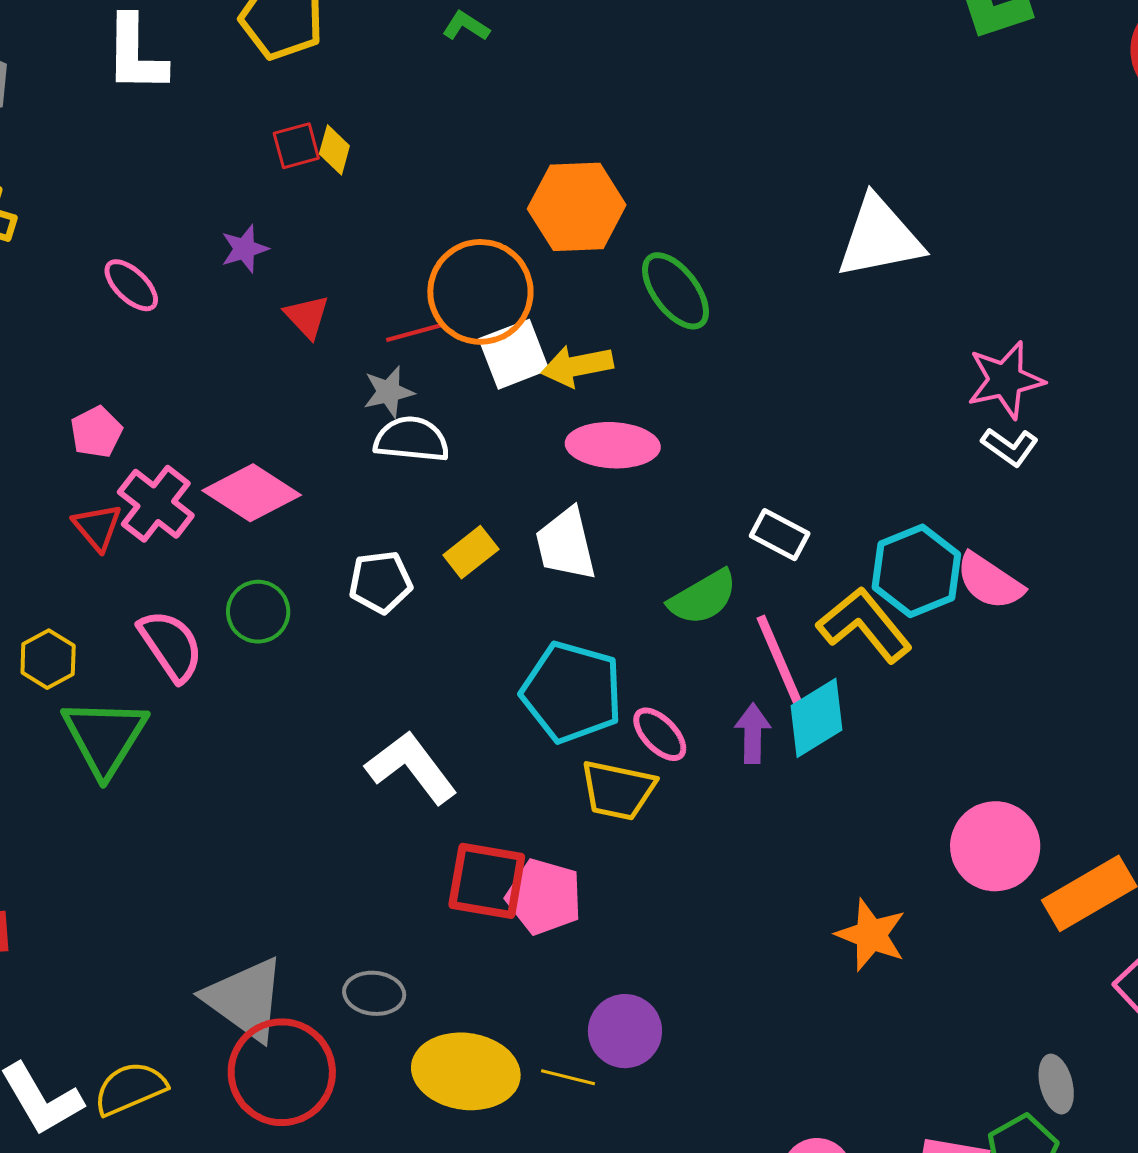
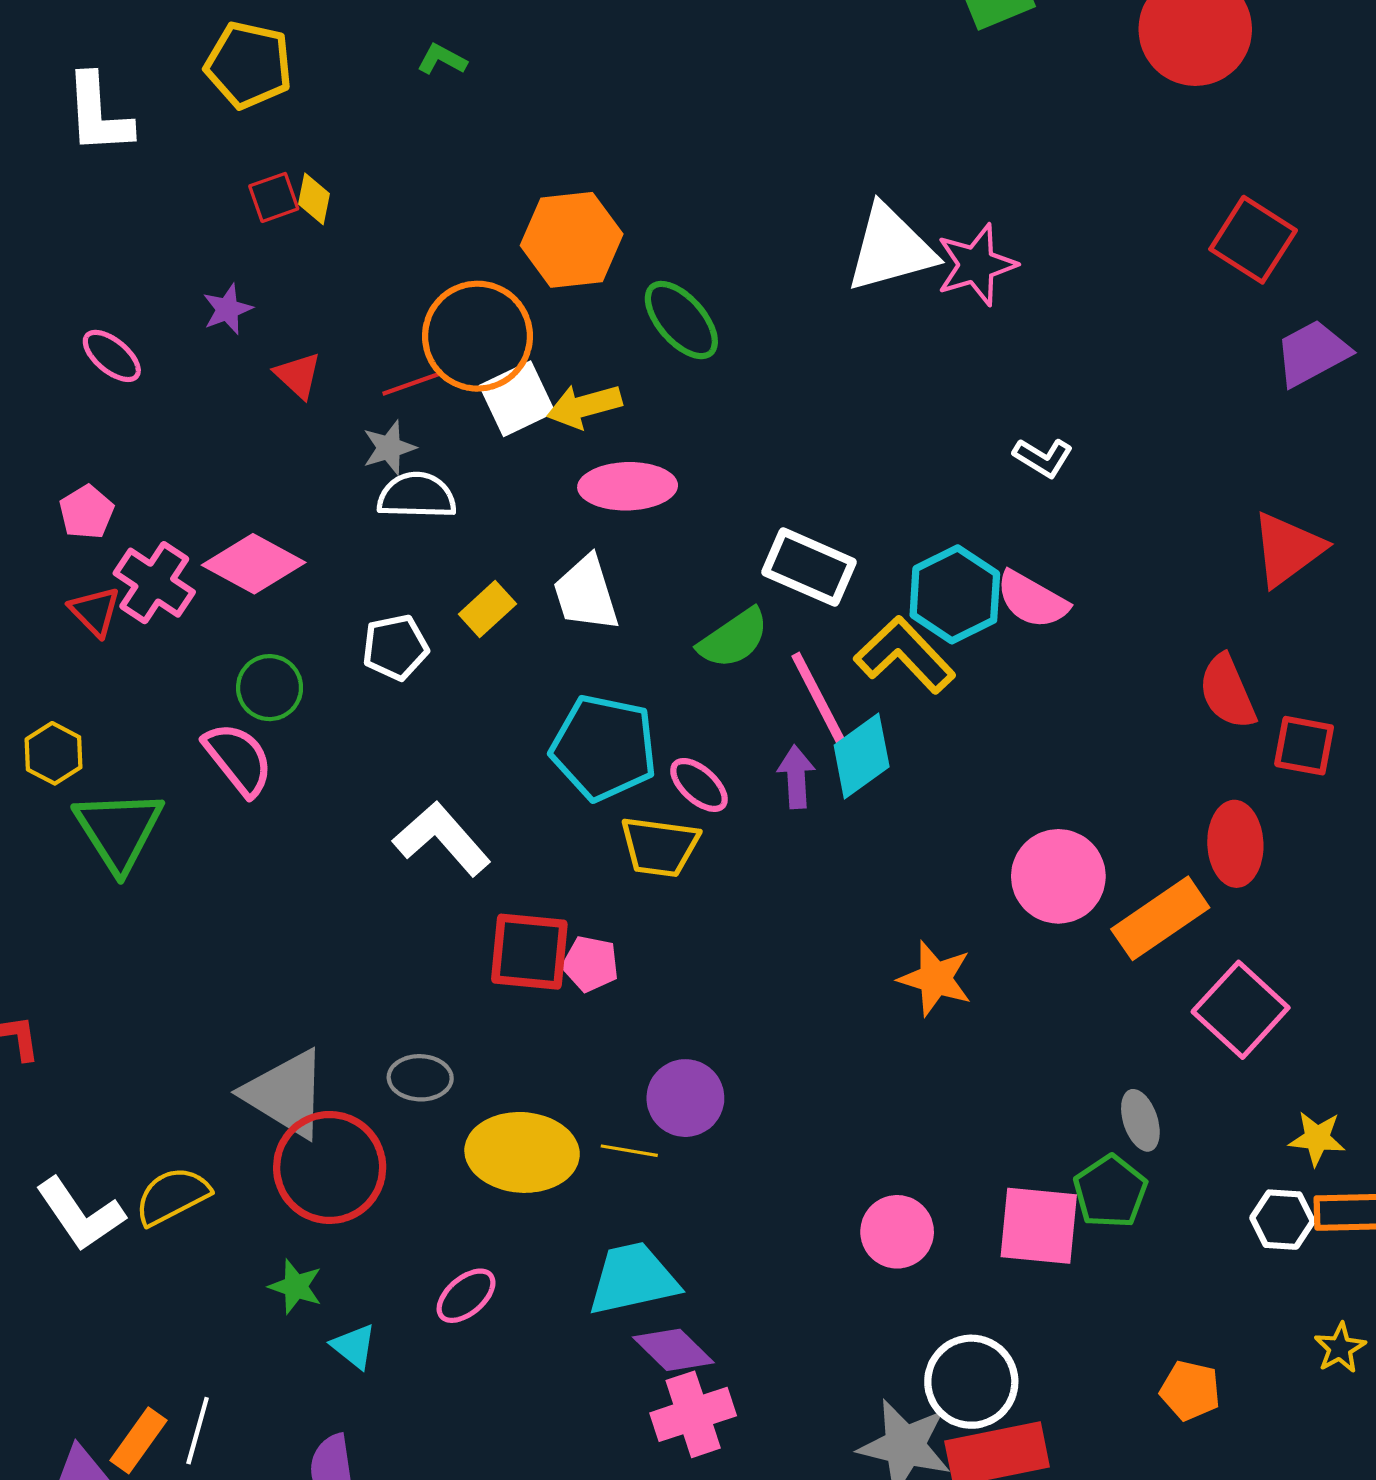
pink star: (1005, 380) -> (976, 265), moved
white rectangle: (780, 535) -> (809, 567), size x1.5
pink semicircle: (171, 645) -> (238, 759), moved
pink pentagon: (544, 897) -> (591, 964), size x0.7

